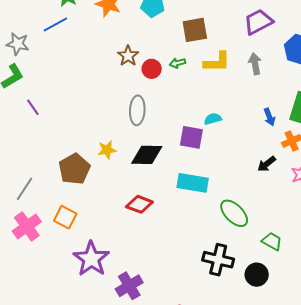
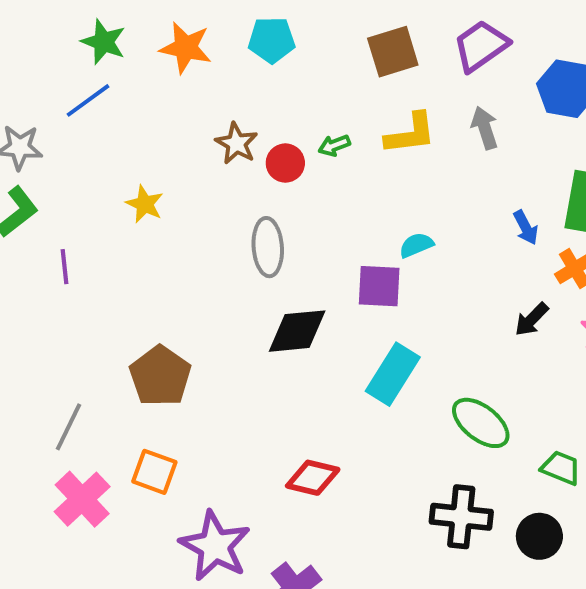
brown square: (195, 30) -> (393, 52), moved
purple line: (33, 107) -> (65, 267), turned 36
yellow star: (107, 150) -> (145, 204), moved, turned -30
cyan rectangle: (193, 183) -> (393, 374), turned -60
red diamond: (139, 204) -> (313, 478), moved

